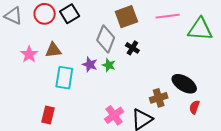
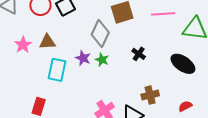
black cross: (132, 48) -> (139, 54), moved
black ellipse: (184, 84) -> (183, 64), moved
red semicircle: (194, 107) -> (185, 106), turned 40

